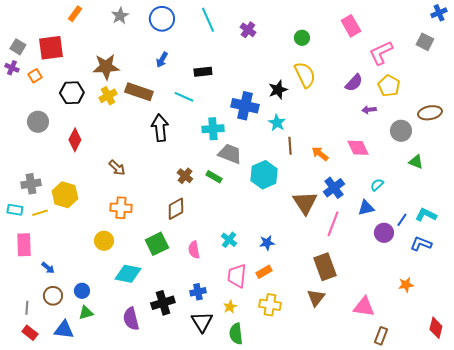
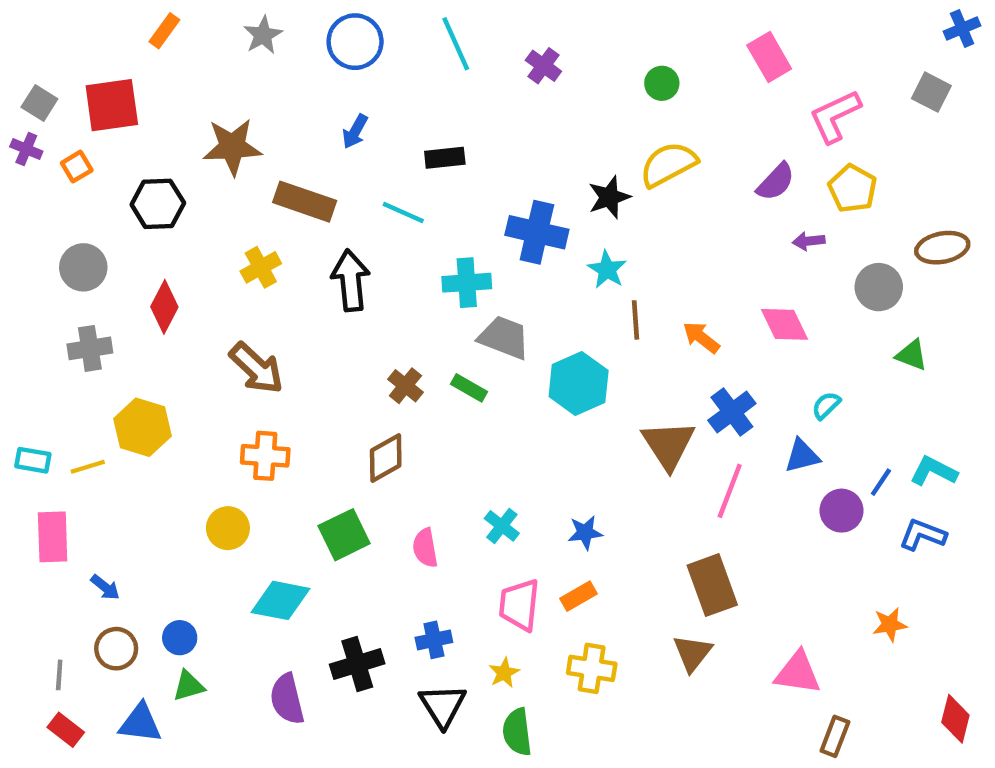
yellow semicircle: (305, 75) -> (668, 164), turned -92
yellow cross: (108, 96) -> (261, 267), moved
brown arrow: (117, 168) -> (256, 368), size x1.5
gray cross: (31, 184) -> (90, 348), moved

